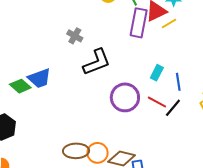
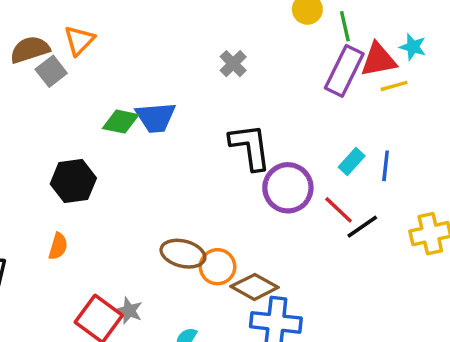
black L-shape: (97, 62) -> (250, 147), moved, turned -92
blue line: (178, 82) -> (386, 166), moved
green diamond: (20, 86) -> (121, 122), turned -45

